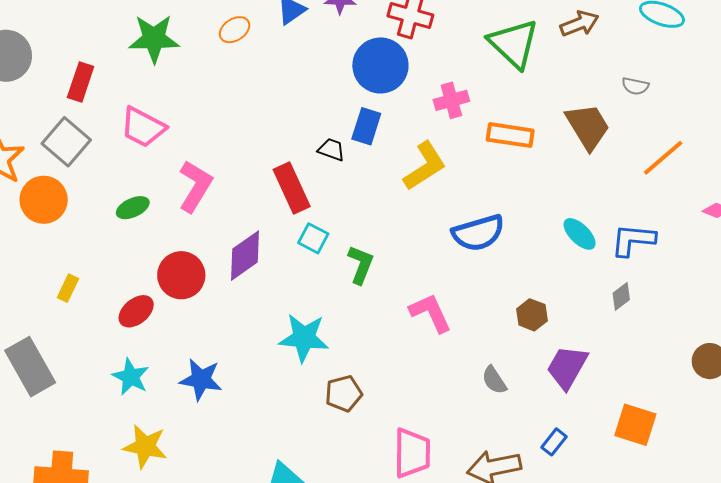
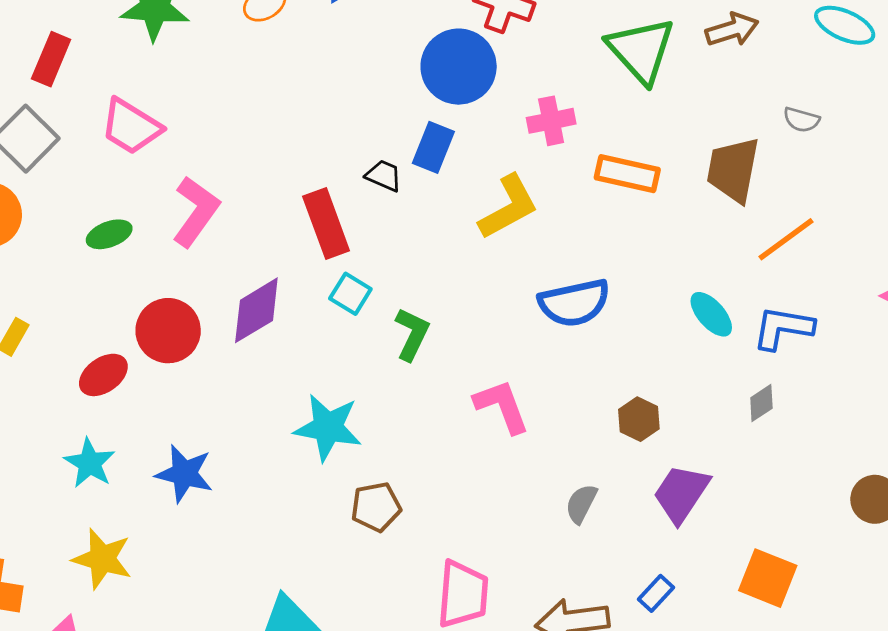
brown trapezoid: (588, 127) -> (733, 170), turned -142
orange line: (663, 158) -> (786, 239), moved
gray semicircle: (494, 380) -> (581, 504), turned 56

